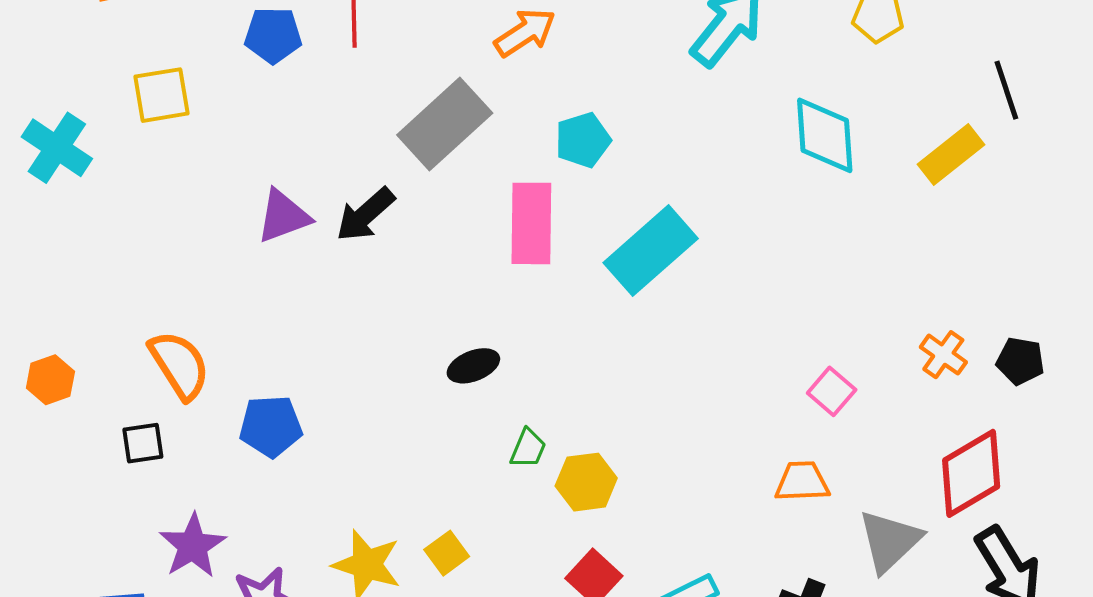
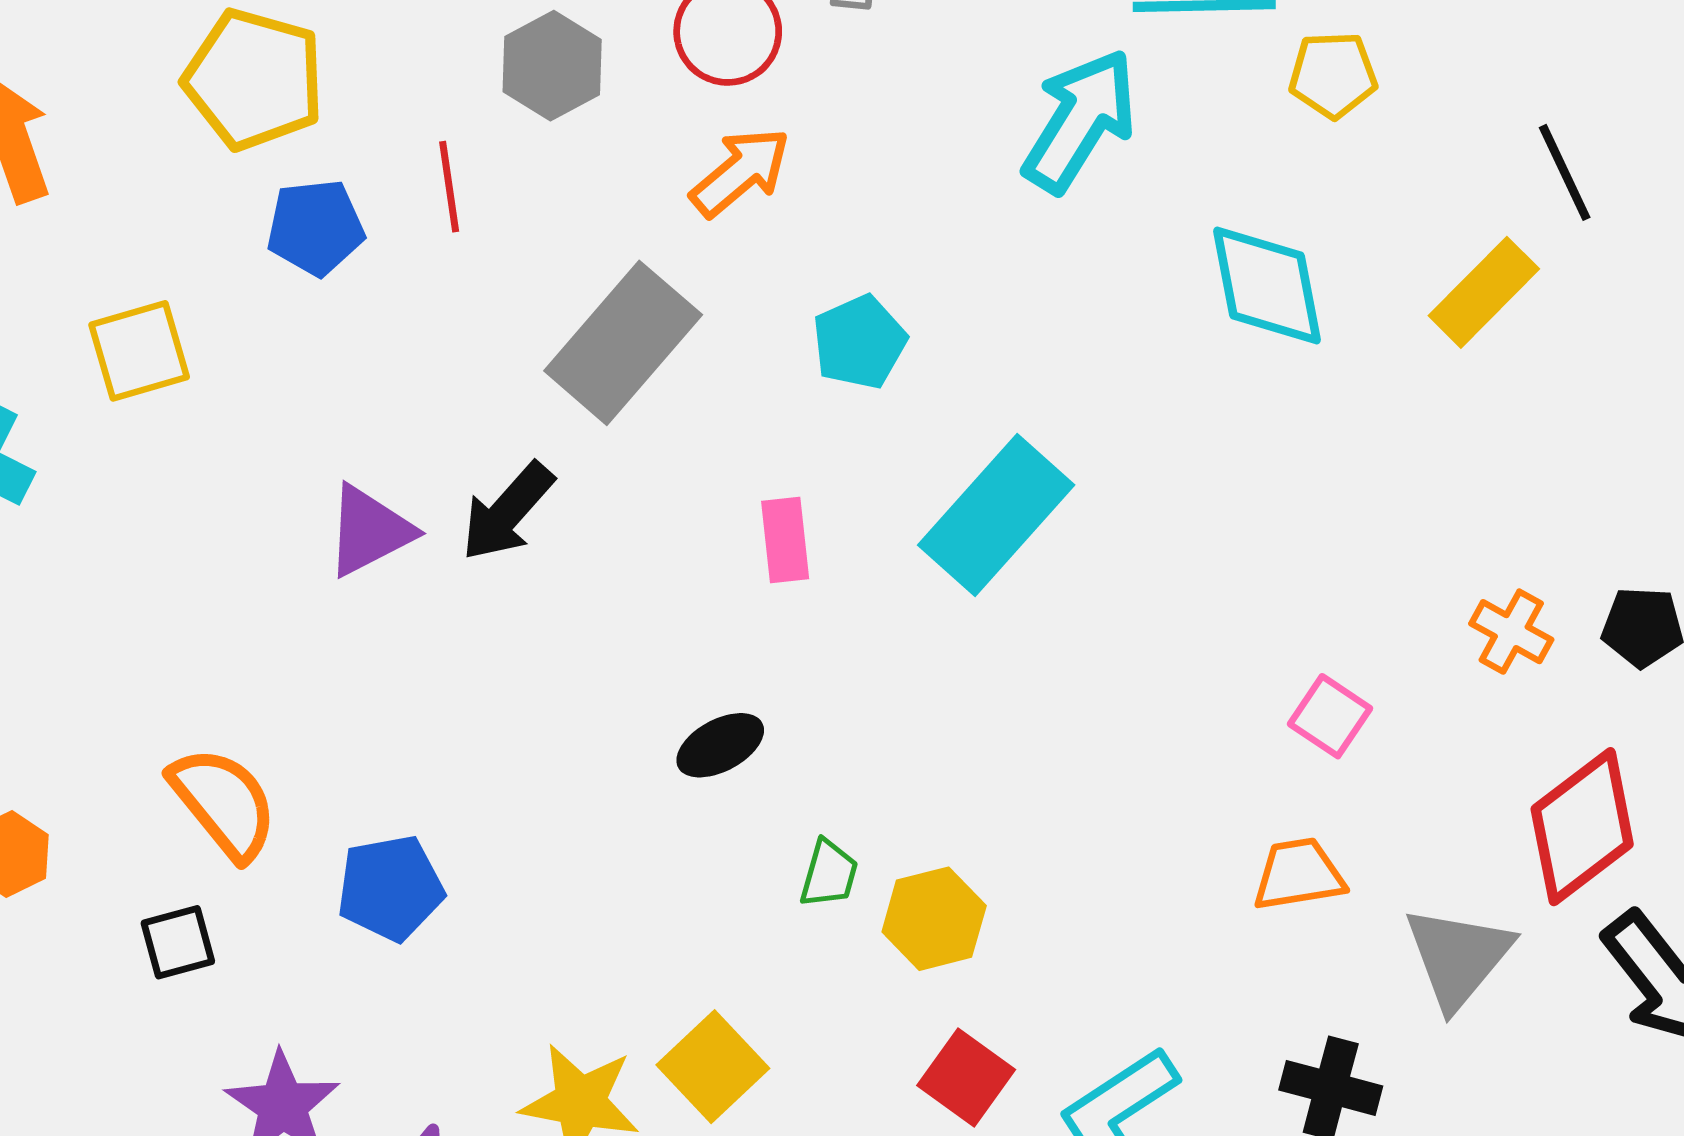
pink rectangle: (531, 223) -> (785, 540), moved, size x0.6
yellow square: (447, 553) -> (713, 1067), size x1.4

